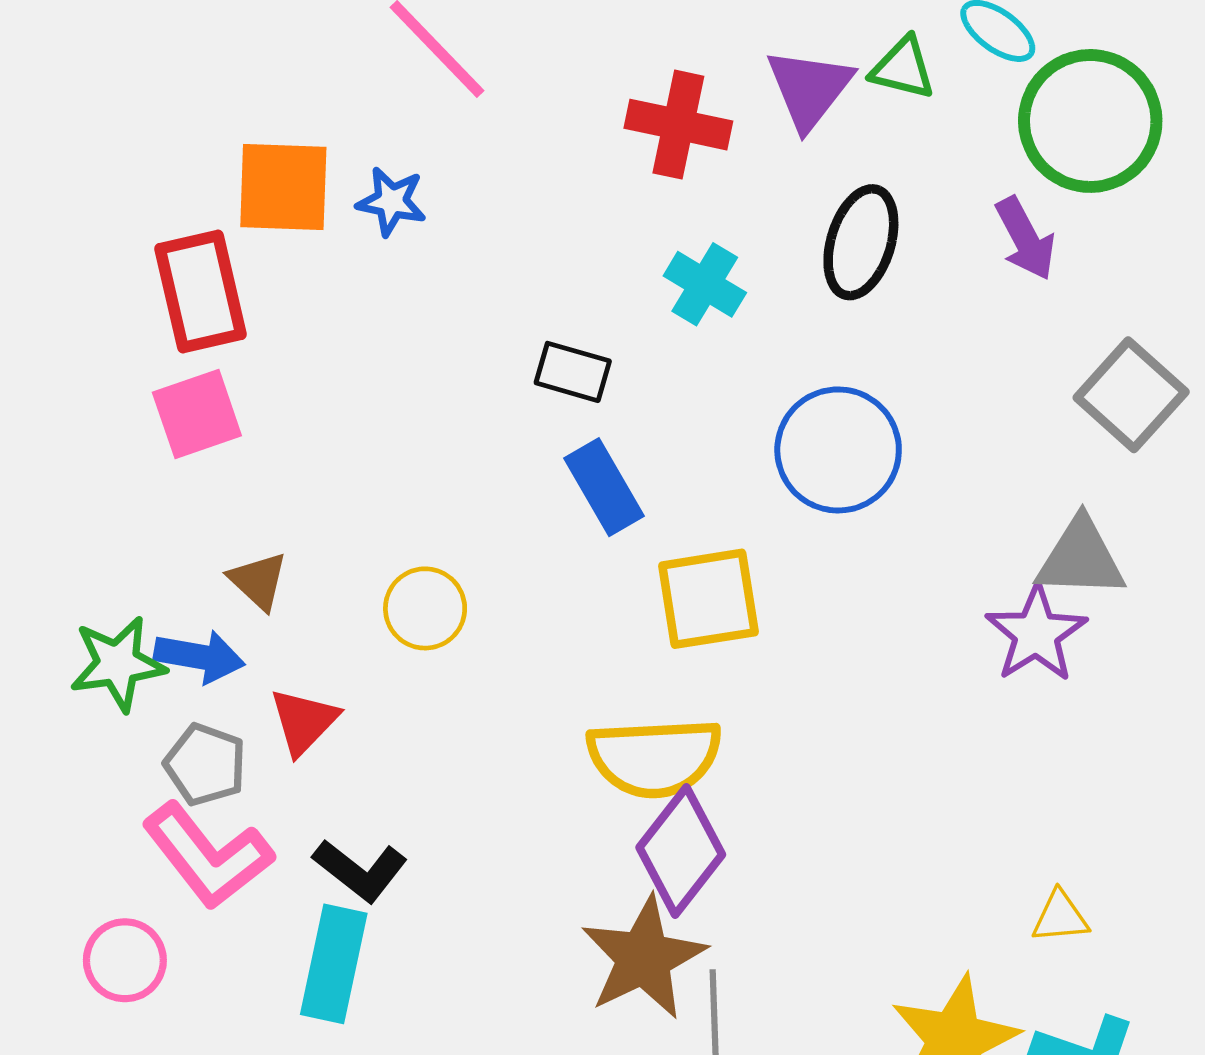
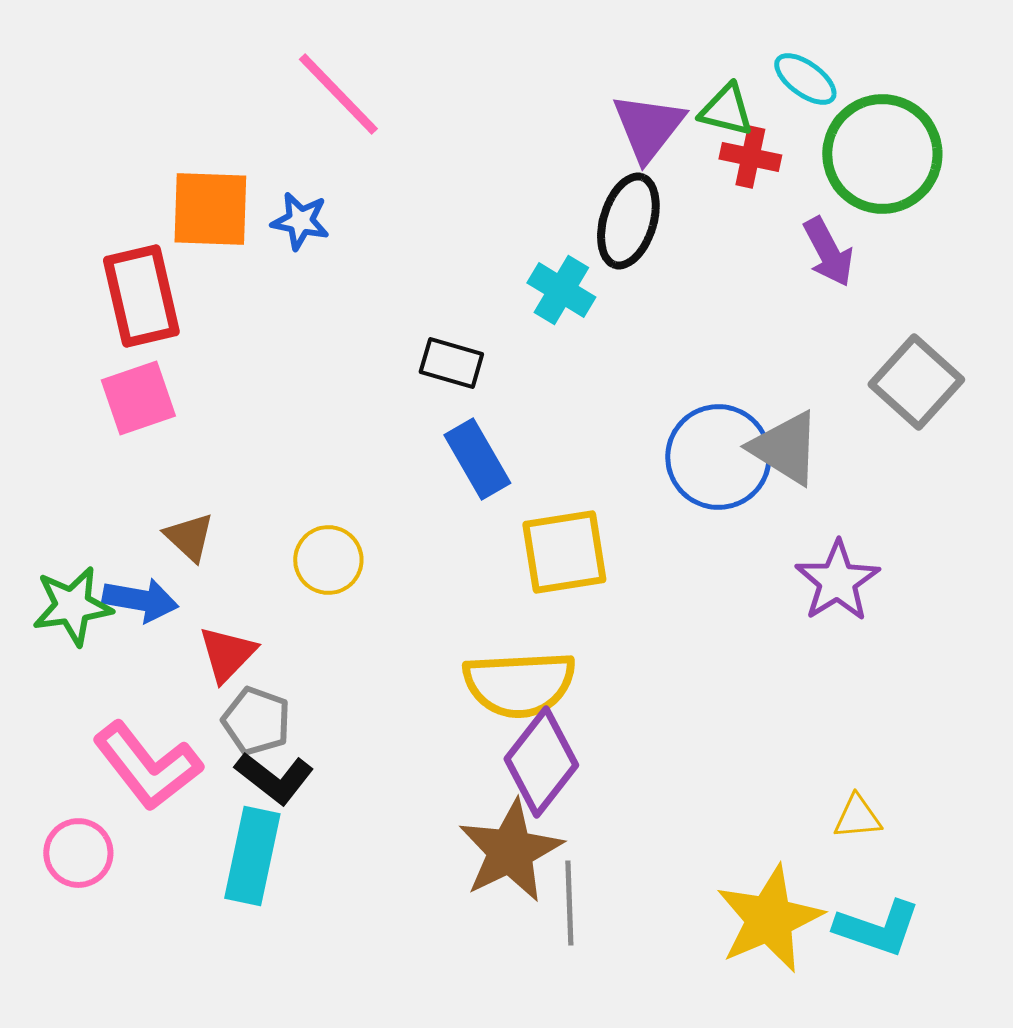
red cross: (678, 125) -> (750, 157), moved, size x0.7
black ellipse: (861, 242) -> (628, 221), moved
blue circle: (838, 450) -> (718, 457), moved
gray triangle: (1081, 558) -> (785, 448), moved, turned 30
gray pentagon: (205, 765) -> (256, 721), moved

